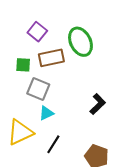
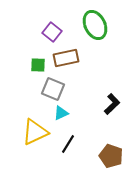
green ellipse: (81, 42) -> (95, 25), moved

